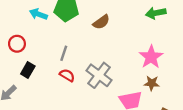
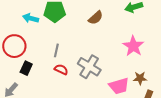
brown semicircle: (101, 22) -> (96, 18), moved
red circle: (17, 44) -> (14, 46), size x1.5
brown star: (152, 83) -> (140, 78), moved

